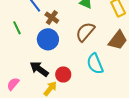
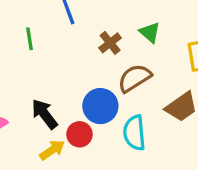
brown cross: (52, 18) -> (110, 43), moved
blue circle: (48, 39) -> (100, 106), moved

